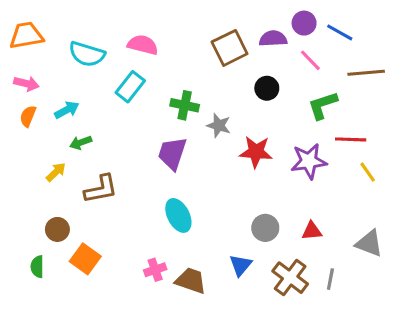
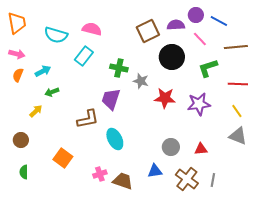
orange trapezoid: (26, 35) -> (17, 23), turned 90
black circle: (267, 88) -> (172, 57), size x1.6
red line: (351, 139) -> (238, 84), moved
brown L-shape: (101, 189) -> (88, 119), moved
brown circle: (57, 229) -> (21, 140), moved
gray triangle: (369, 243) -> (238, 136), moved
orange square: (85, 259) -> (63, 158), moved
blue triangle: (240, 265) -> (155, 171), turned 42

